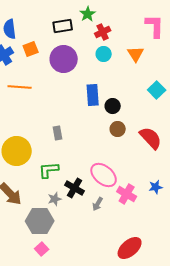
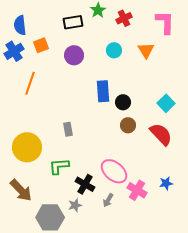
red cross: (103, 32) -> (124, 18), moved
purple circle: (64, 59) -> (74, 55), size x0.7
orange line: (20, 87) -> (30, 83), turned -75
cyan square: (157, 90) -> (166, 103), moved
gray star: (55, 199) -> (75, 205), moved

